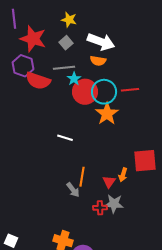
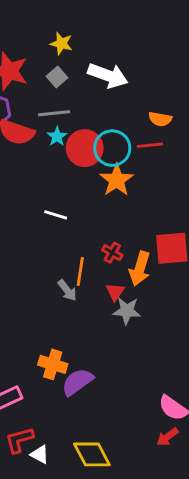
orange semicircle: (98, 61) -> (160, 119), moved
cyan star: (74, 79) -> (57, 136), moved
orange arrow: (123, 175) -> (140, 269), size x1.6
red triangle: (109, 182) -> (115, 292), moved
red cross: (100, 208) -> (112, 253), moved, turned 32

